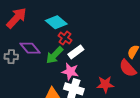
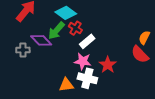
green arrow: (55, 55) -> (56, 31), moved
red star: (105, 84) -> (108, 65), moved, turned -30

